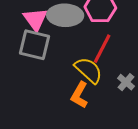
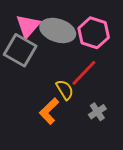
yellow semicircle: (89, 70) -> (65, 90), size x0.7

